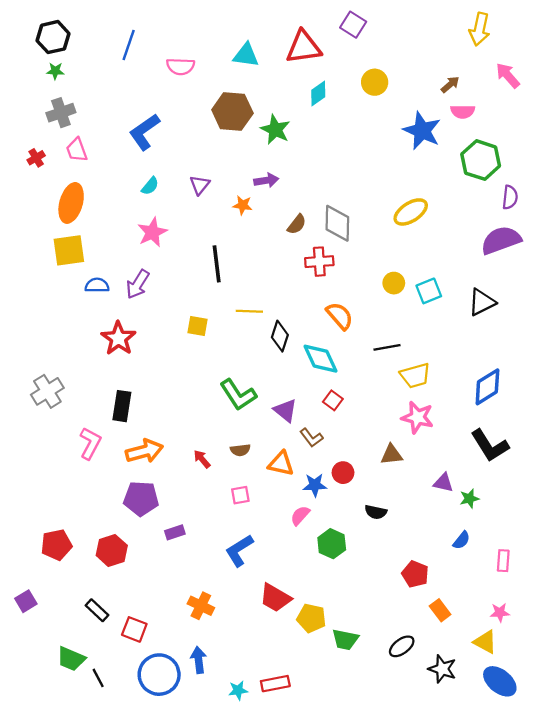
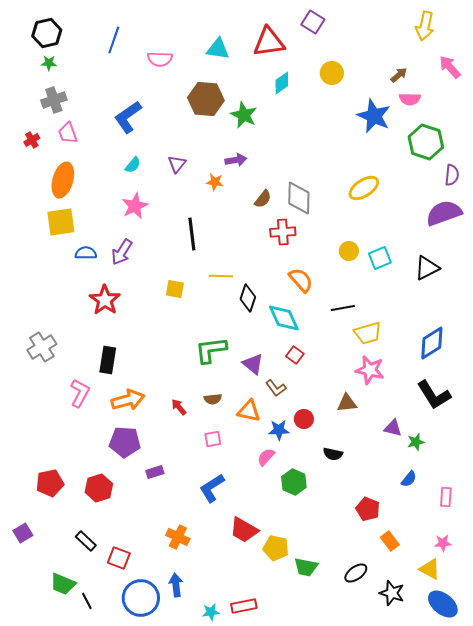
green L-shape: (238, 395) -> (211, 350), turned 116

